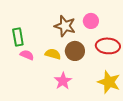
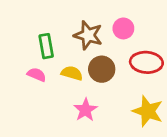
green rectangle: (18, 37) -> (46, 46), moved

